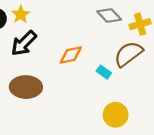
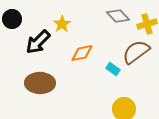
yellow star: (21, 14) -> (62, 24), moved

